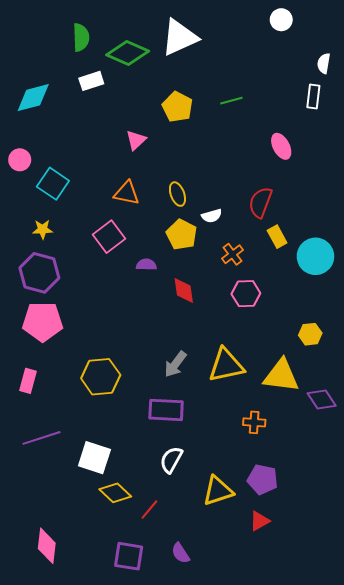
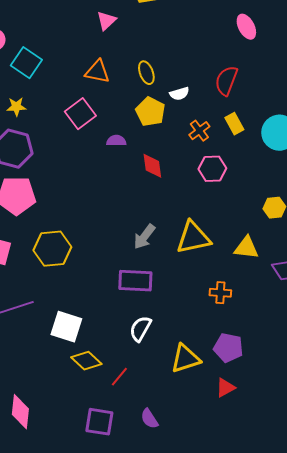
yellow rectangle: (277, 237) -> (234, 124), moved
yellow triangle: (281, 376) -> (246, 248), size x0.7
yellow hexagon: (101, 377) -> (52, 249), moved

